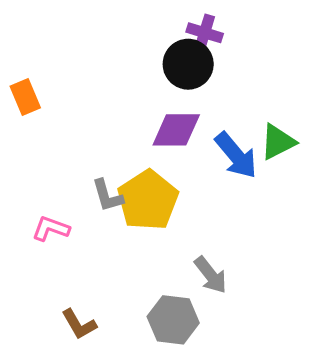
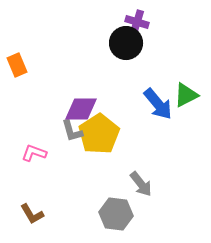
purple diamond: (176, 130) -> (81, 109), moved
brown L-shape: (79, 324) -> (32, 214), moved

